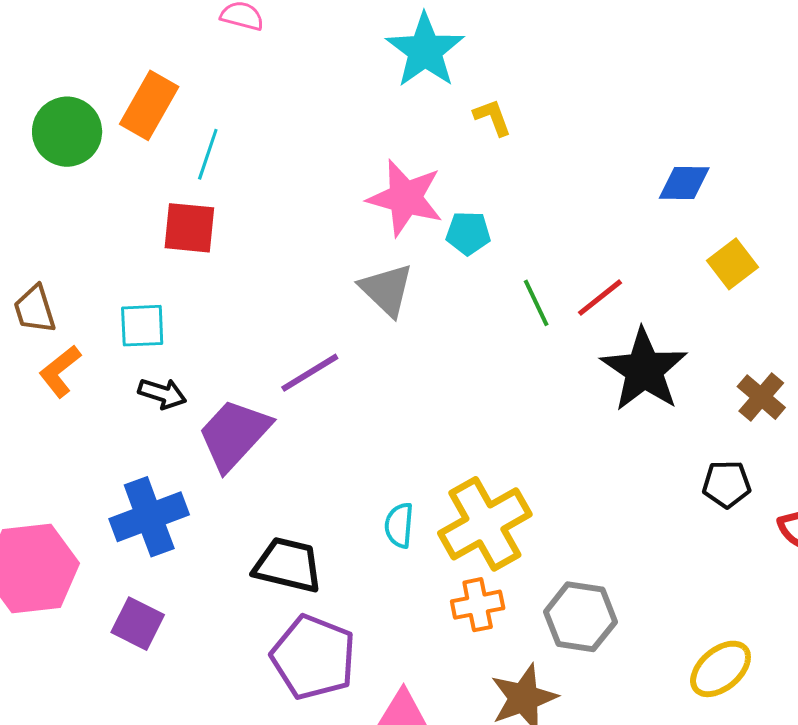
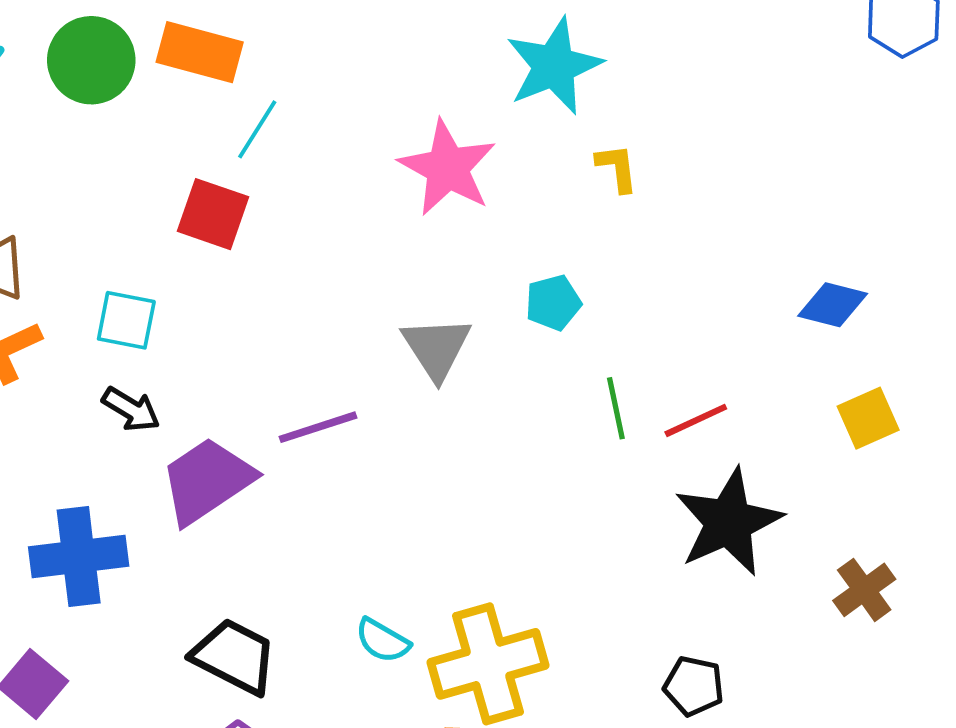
orange rectangle: (149, 105) -> (200, 52), turned 62
pink star: (405, 198) -> (447, 168), moved
cyan pentagon: (468, 233) -> (553, 303), turned -30
black pentagon: (727, 484) -> (694, 686), moved
cyan semicircle: (399, 525) -> (383, 641), turned -78

